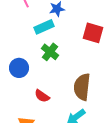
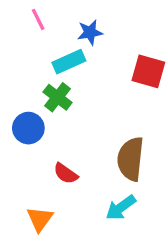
green cross: (50, 52) -> (58, 97), moved

